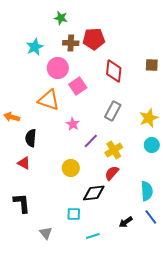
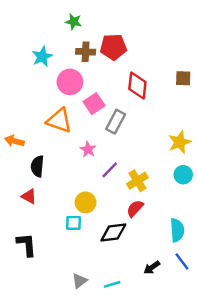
gray rectangle: (113, 111) -> (116, 122), moved
cyan square: (74, 214) -> (74, 223), moved
gray triangle: (46, 233) -> (80, 281), moved, turned 32

